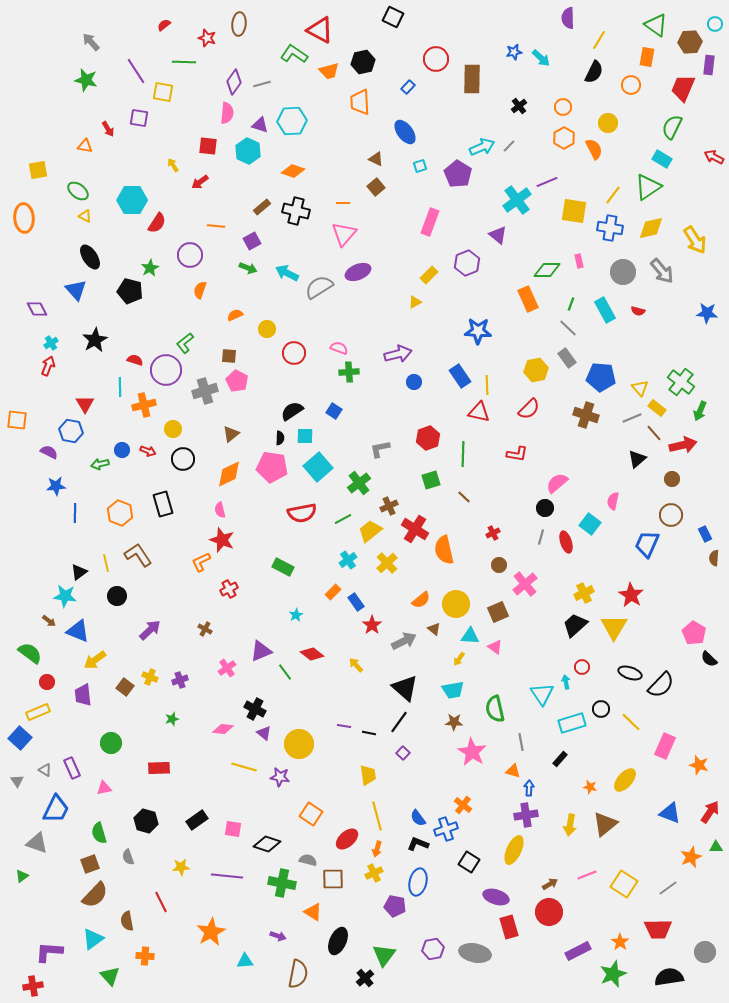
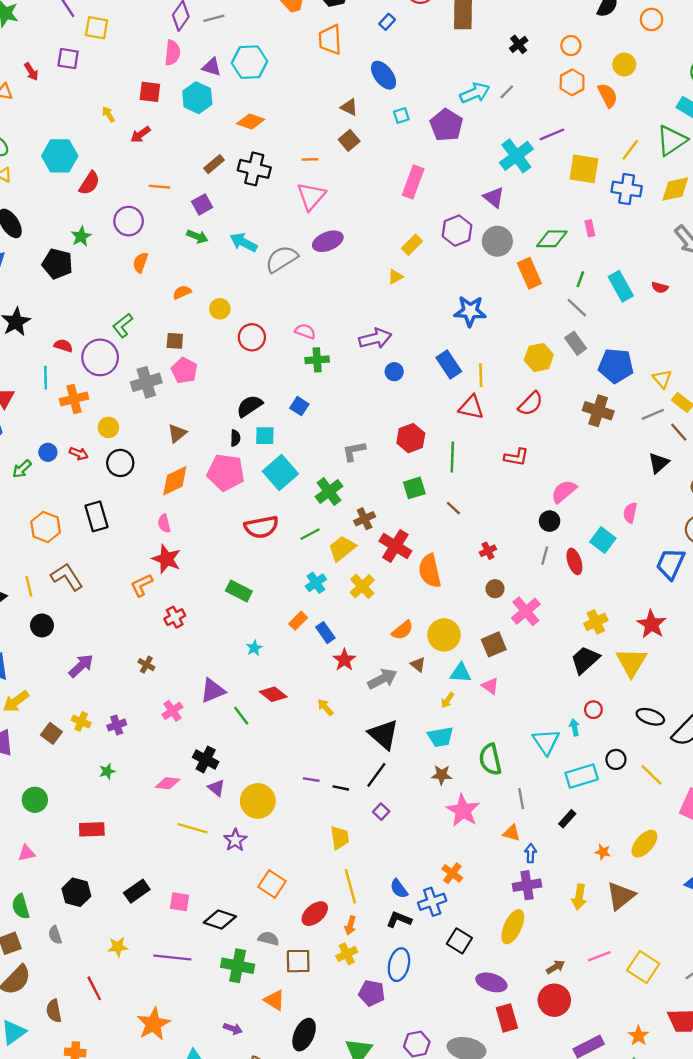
gray circle: (623, 272) -> (497, 241), moved
green arrow: (100, 464) -> (22, 469), turned -30
purple star: (280, 777) -> (235, 840), turned 30

